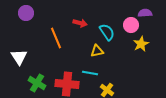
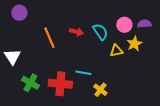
purple semicircle: (145, 13) -> (144, 24), moved
red arrow: (80, 23) -> (76, 32), moved
yellow triangle: (97, 51) -> (116, 51), moved

